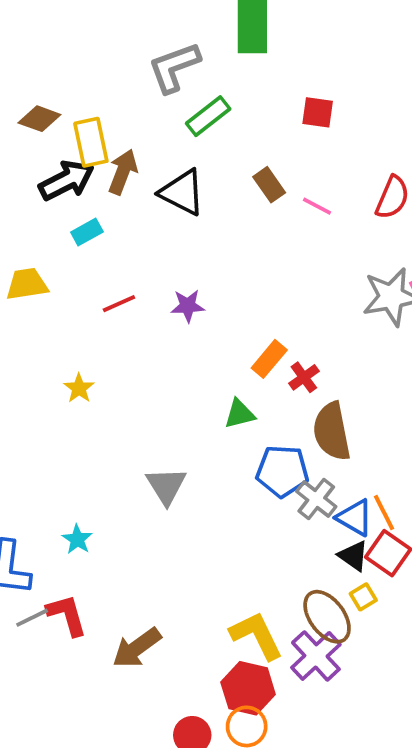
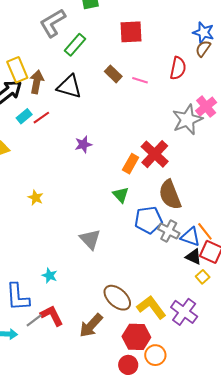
red square: (318, 112) -> (131, 32), size x1.4
red line: (119, 304) -> (41, 118), moved
red cross: (304, 377) -> (155, 154), moved, size x1.8
green triangle: (239, 414) -> (121, 195), turned -48
brown ellipse: (327, 617) -> (117, 298), moved
red hexagon: (248, 688) -> (136, 337), moved

